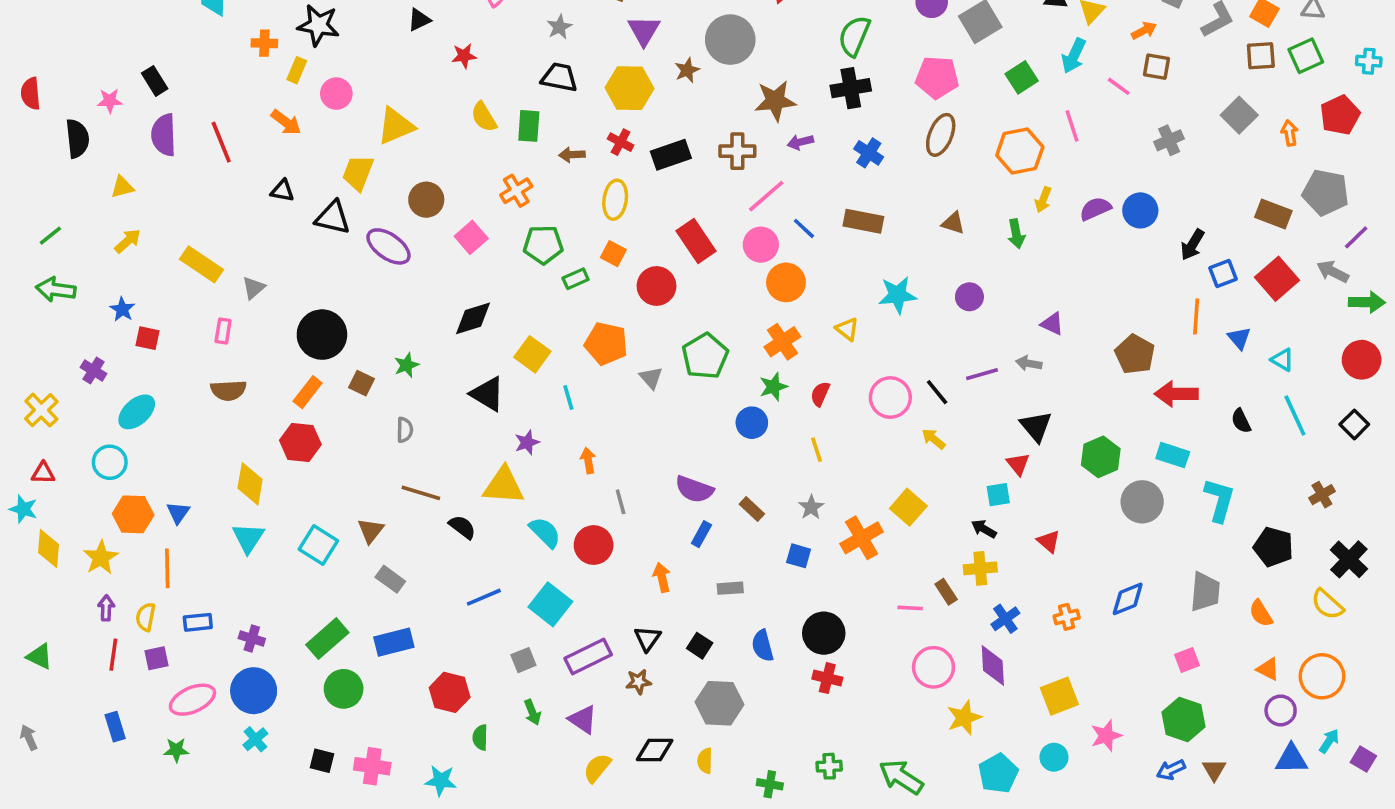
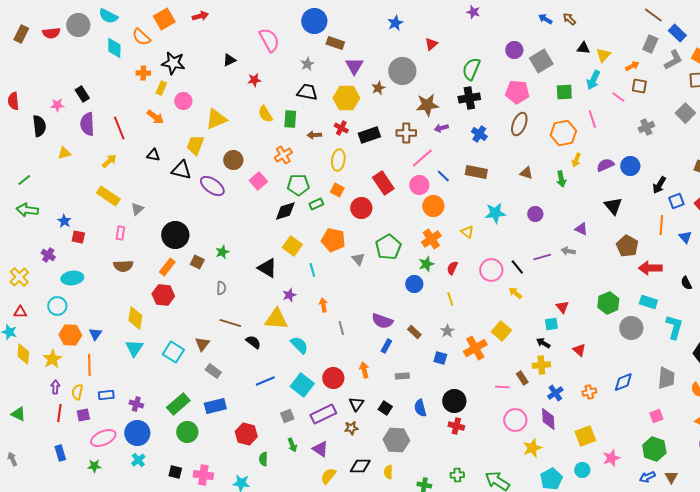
green square: (1022, 77) -> (564, 92), turned 30
yellow arrow: (128, 241) -> (109, 161), moved
black diamond: (473, 318) -> (285, 211), moved
cyan ellipse: (137, 412) -> (72, 278), turned 35
black triangle: (1036, 426) -> (613, 206), moved
red circle: (594, 545) -> (333, 378), moved

